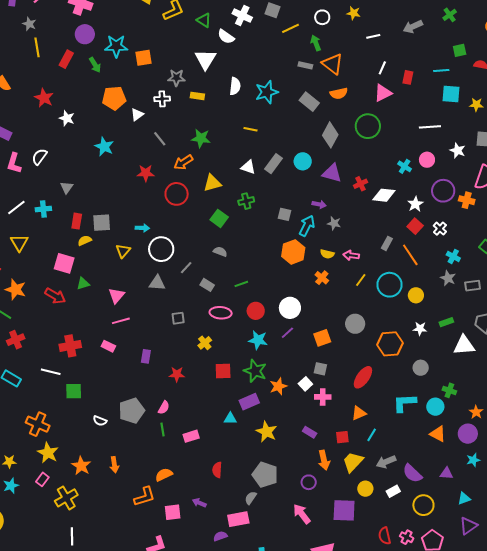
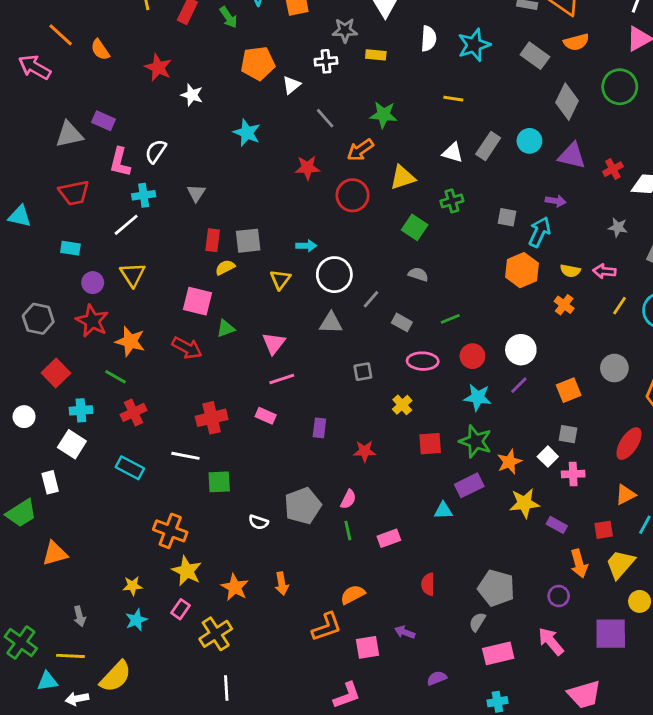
cyan cross: (43, 209) -> (144, 195), moved
gray star: (334, 223) -> (618, 227), moved
yellow star: (267, 432) -> (524, 503), moved, turned -30
pink rectangle: (238, 519) -> (498, 653), moved

